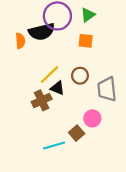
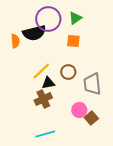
black triangle: (57, 88) -> (48, 83), turned -32
brown cross: (42, 100) -> (43, 99), moved
brown square: (77, 133) -> (91, 118), moved

